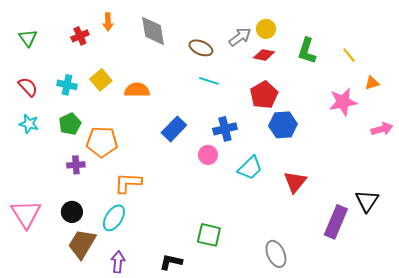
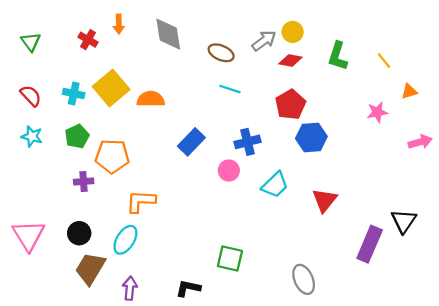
red cross: (80, 36) -> (88, 40), turned -36
yellow square: (101, 80) -> (111, 88), size x1.5
pink star: (343, 102) -> (377, 112), size x0.7

